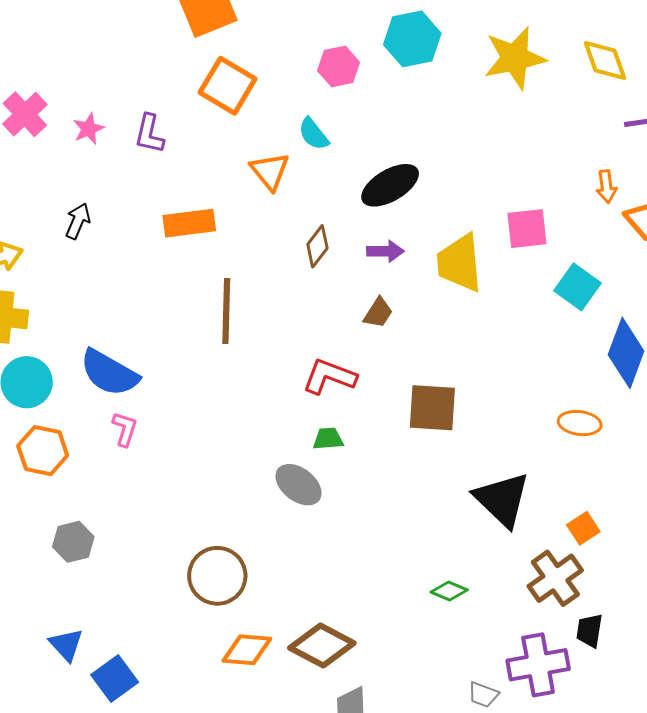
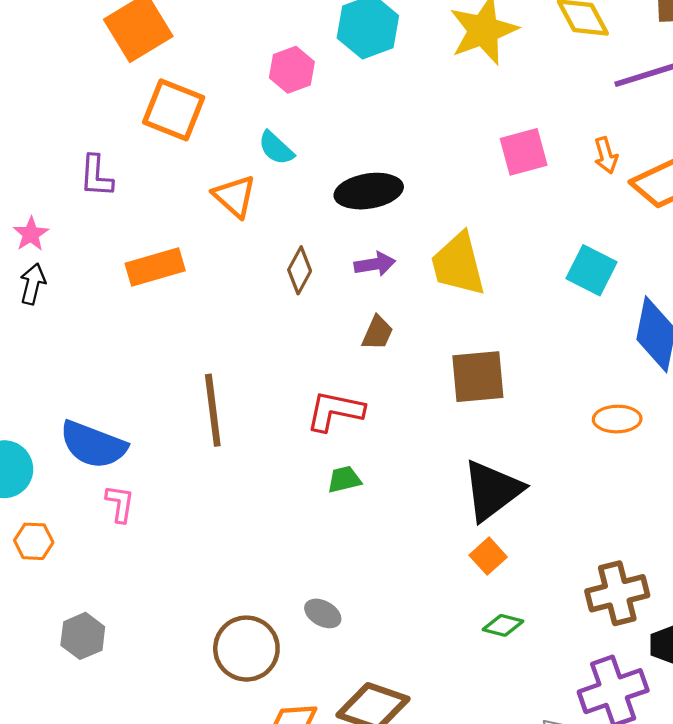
pink star: (89, 129) -> (31, 234), moved
black ellipse: (390, 185) -> (369, 191), turned 30
pink square: (527, 229) -> (524, 152), moved
brown line: (226, 311) -> (213, 410), moved
brown square: (432, 408) -> (478, 377), moved
orange hexagon: (43, 451) -> (34, 541), size x0.7
gray ellipse: (298, 485) -> (323, 613), moved, size x0.7
black triangle: (502, 500) -> (492, 490), moved, turned 48
orange square: (583, 528) -> (488, 556), moved
brown cross: (555, 578) -> (617, 593), turned 30

